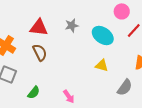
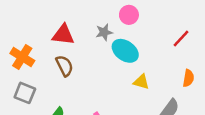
pink circle: (122, 11) -> (129, 15), moved
cyan ellipse: (103, 35) -> (125, 51), moved

